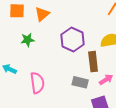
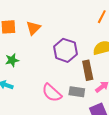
green star: (28, 40) -> (12, 60), moved
pink semicircle: (37, 83) -> (52, 93), moved, turned 145

